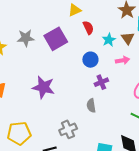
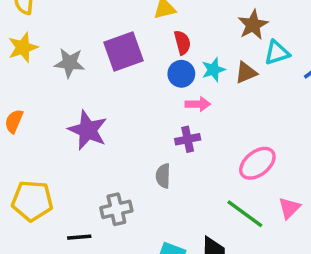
gray star: (26, 38) -> (69, 63), moved
brown triangle: (128, 38) -> (246, 73), turned 32
blue circle: (90, 60) -> (181, 74), moved
pink arrow: (123, 60) -> (198, 104), moved

